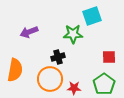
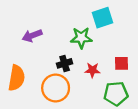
green pentagon: (104, 84) -> (116, 94), turned 30
red star: (74, 88) -> (92, 70), moved

